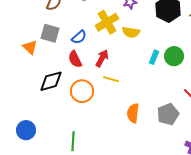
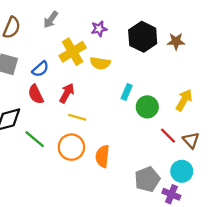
green circle: (174, 56) -> (147, 107), moved
orange circle: (82, 91) -> (71, 147), moved
gray pentagon: (168, 114) -> (147, 179), moved
green line: (73, 141) -> (35, 139), moved, turned -54

